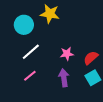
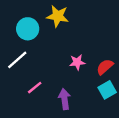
white line: (31, 52) -> (17, 60), moved
purple arrow: (64, 78) -> (65, 99), moved

